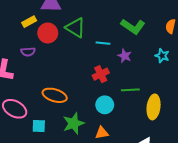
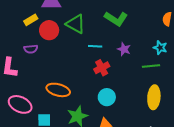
green L-shape: (133, 26) -> (116, 19), moved
cyan line: (103, 43) -> (95, 46), moved
green line: (130, 90) -> (151, 66), moved

